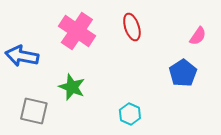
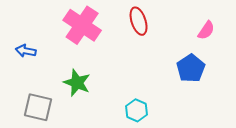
blue arrow: (22, 56) -> (26, 51), size x0.6

